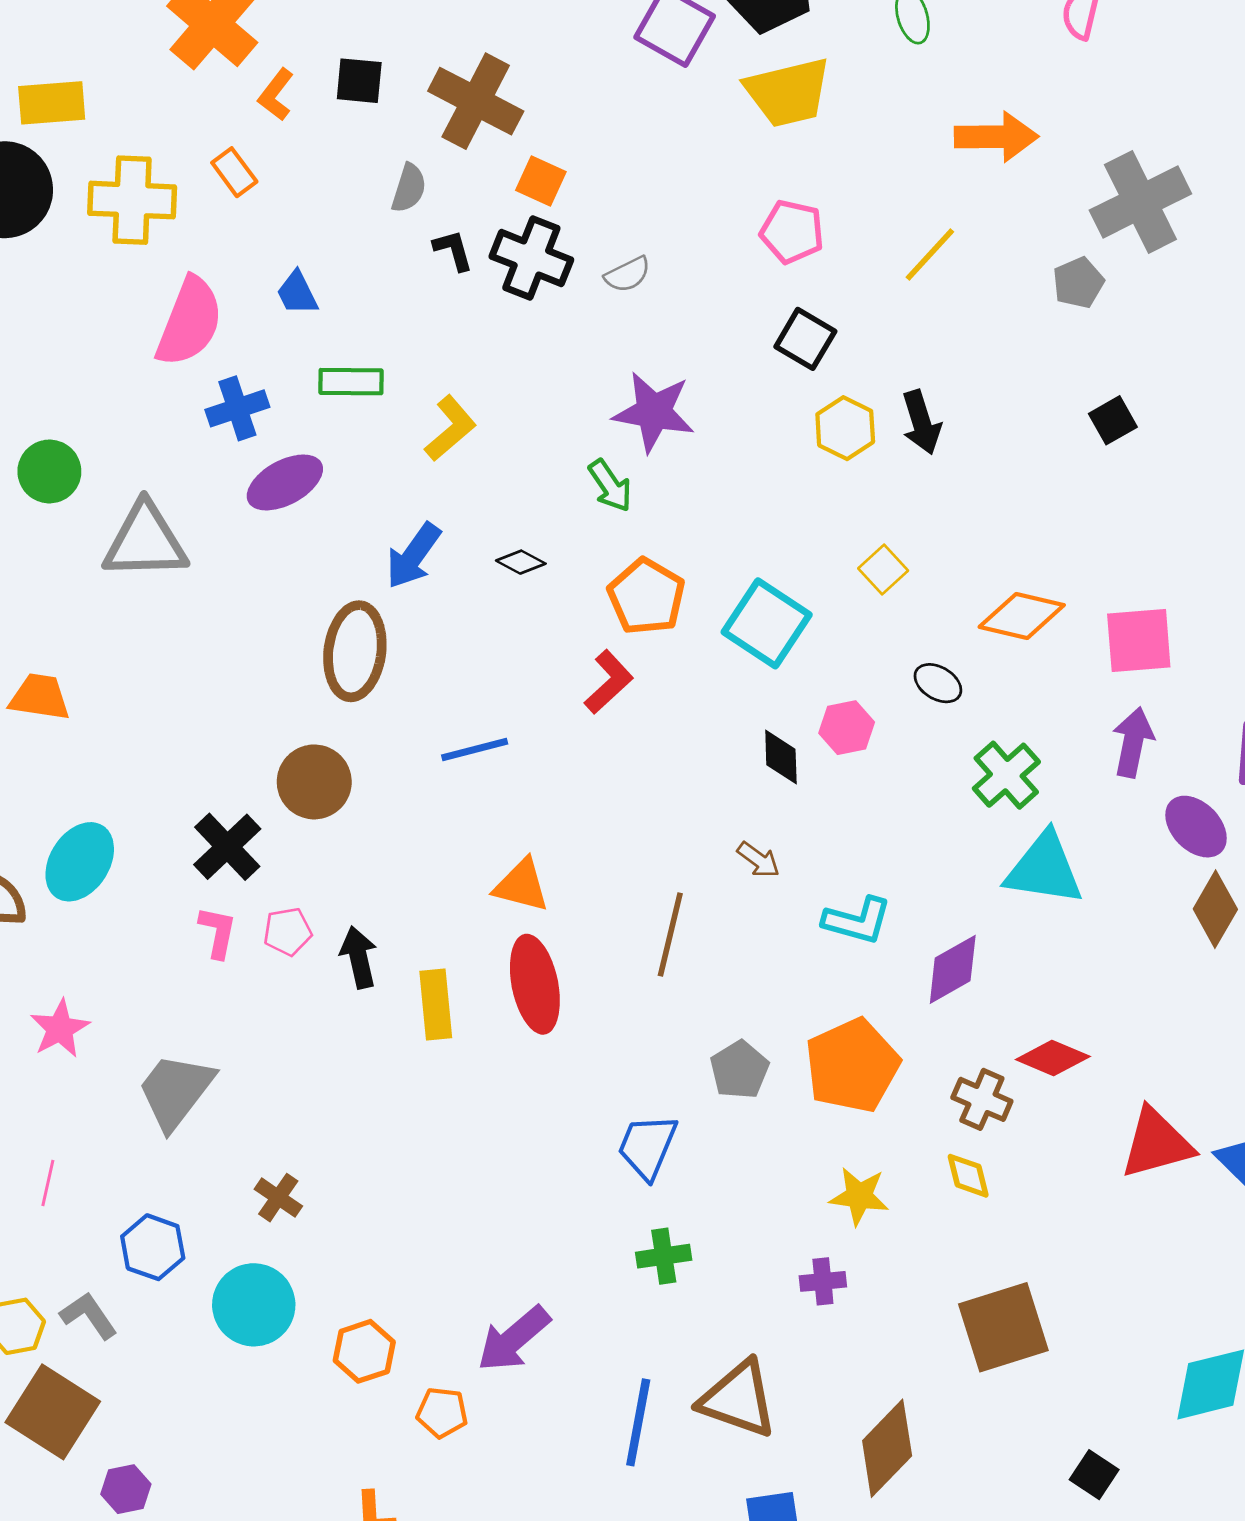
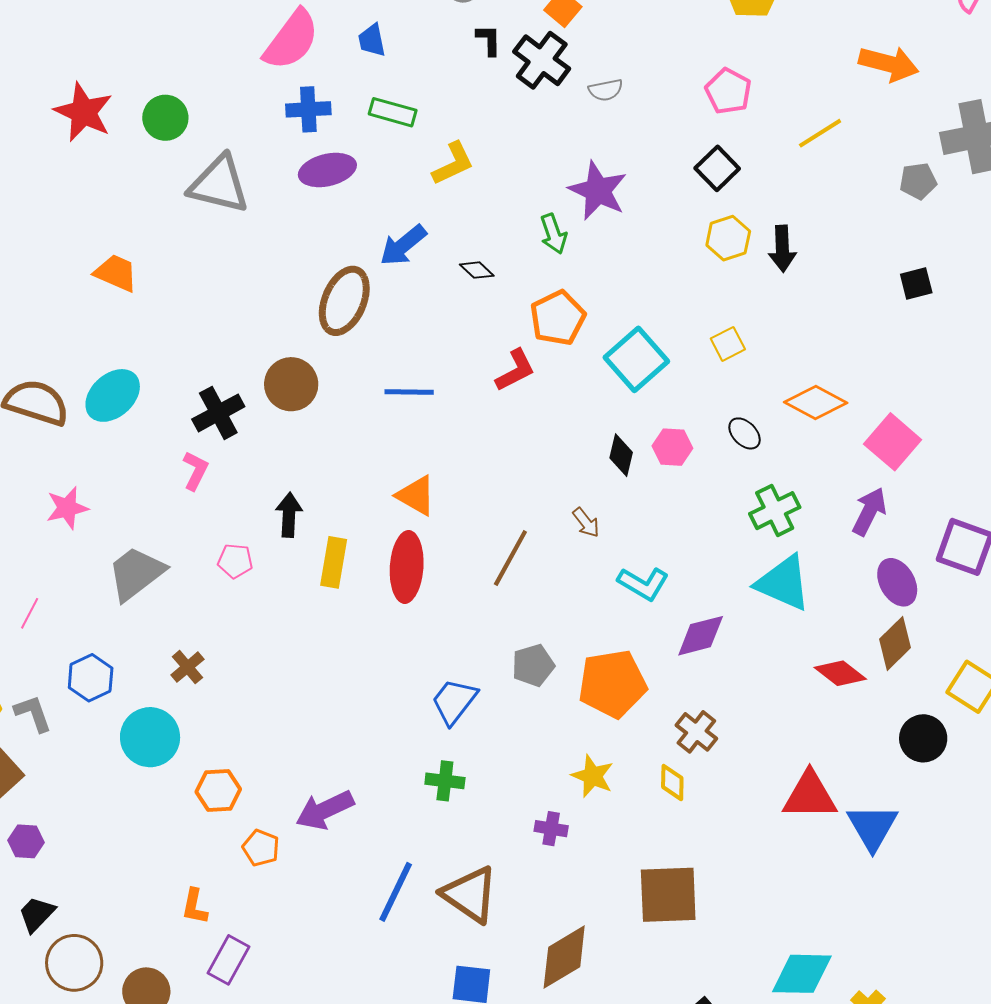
pink square: (1139, 641) -> (893, 442), turned 30
pink pentagon: (288, 932) -> (235, 561), moved
red diamond: (1053, 1058) -> (840, 673), moved

